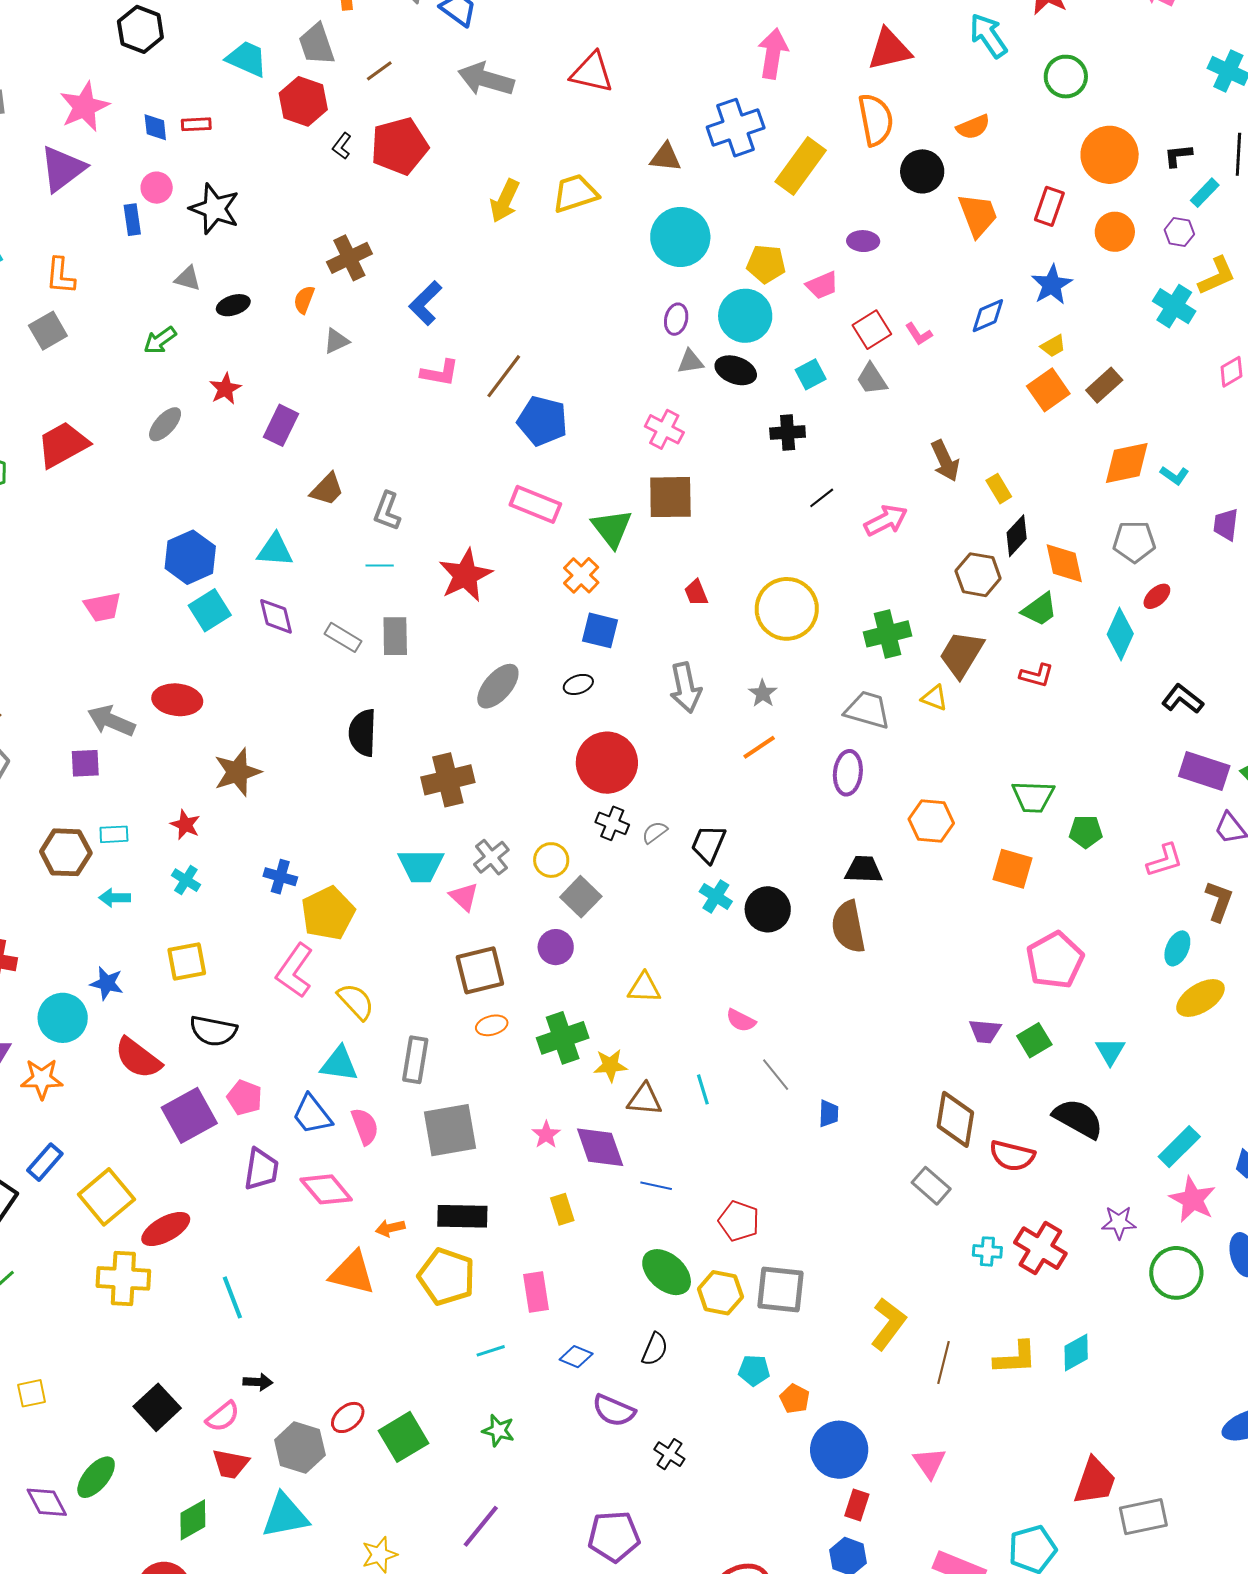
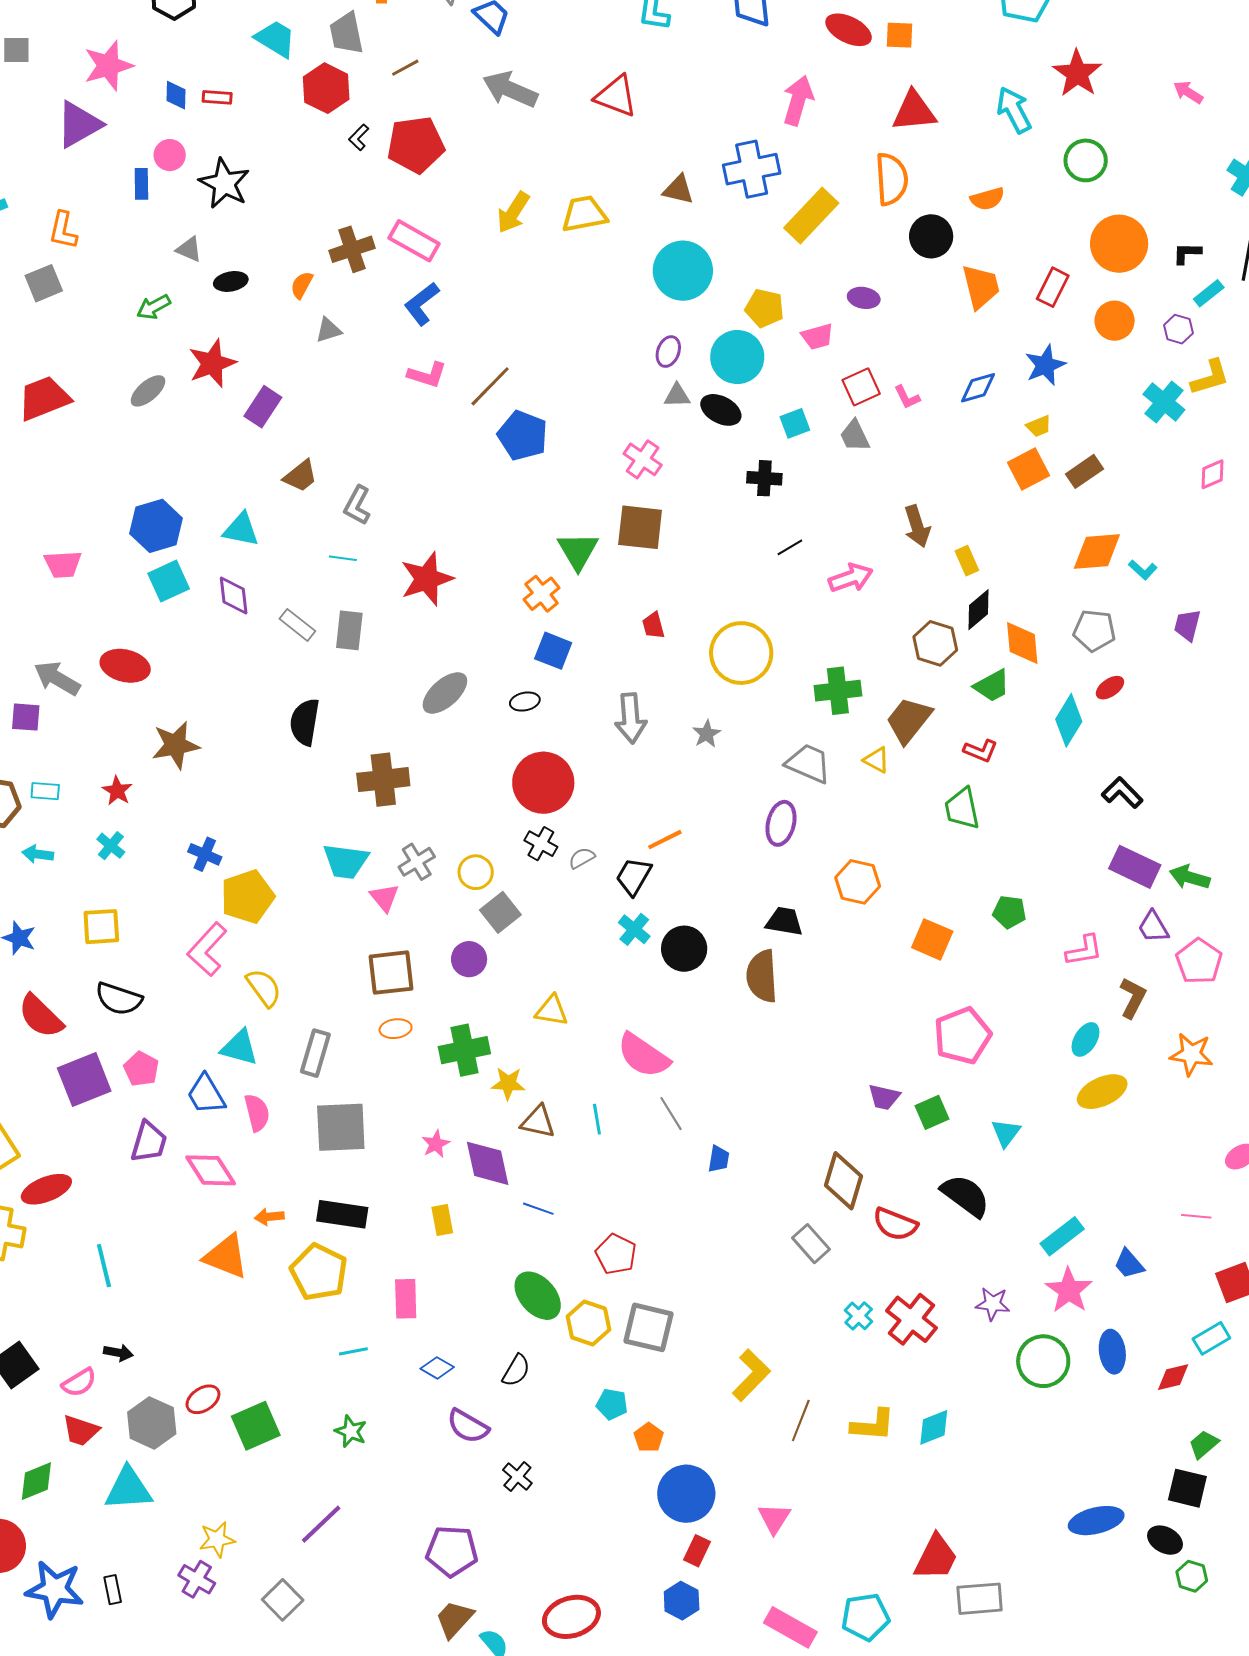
red star: (225, 389) -> (212, 363), size x1.5
pink rectangle: (535, 504) -> (414, 241), moved
orange line: (759, 747) -> (665, 840), moved
green trapezoid: (1033, 797) -> (962, 809), moved, turned 69
pink semicircle: (741, 1020) -> (643, 1055), size x1.8
cyan cross: (987, 1251) -> (859, 1316), turned 32

